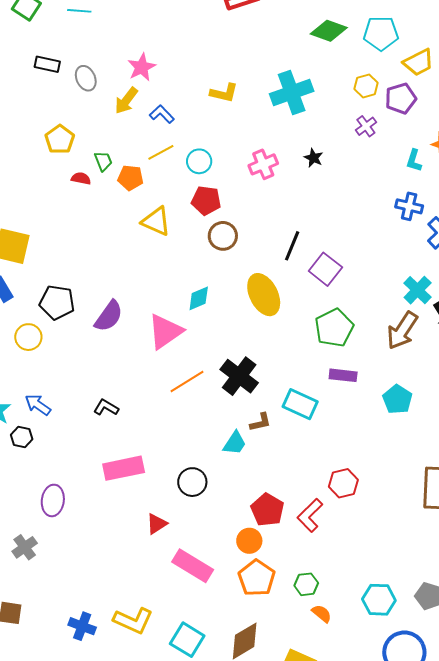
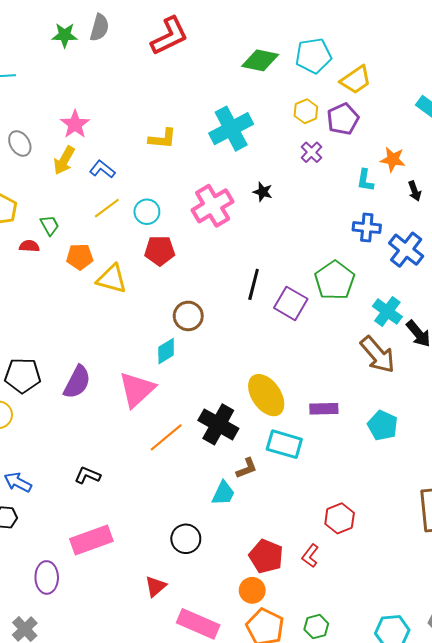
pink cross: (263, 164) -> (213, 206), size x1.4
orange pentagon: (130, 178) -> (80, 257), moved
brown circle: (223, 236) -> (188, 316), moved
yellow ellipse: (264, 295) -> (266, 395), moved
green pentagon: (334, 328) -> (335, 280), moved
brown arrow: (402, 330) -> (378, 355), turned -66
pink rectangle: (124, 468) -> (91, 540), moved
red L-shape: (310, 515) -> (310, 556), size x0.7

